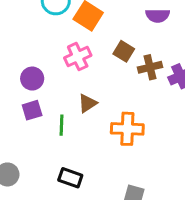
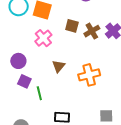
purple square: (32, 110) -> (24, 81), turned -32
green line: (62, 125) -> (39, 93), moved

